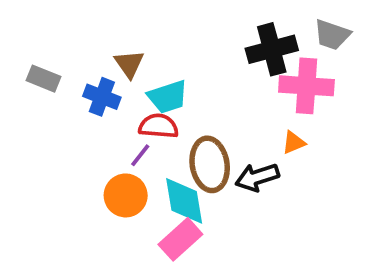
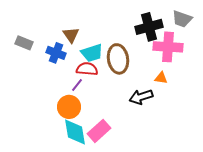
orange triangle: (294, 142) -> (161, 78), turned 32
brown ellipse: (210, 164) -> (118, 59), moved
cyan diamond: (184, 201) -> (75, 132), moved

